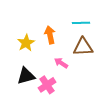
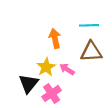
yellow star: (26, 43) -> (46, 67), moved
black triangle: (26, 76) -> (29, 84), turned -36

